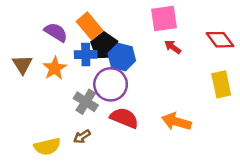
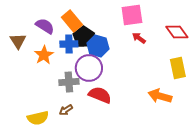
brown triangle: (22, 64) -> (18, 41), moved
gray cross: (86, 102) -> (69, 82), turned -36
orange arrow: (176, 122) -> (160, 96), moved

